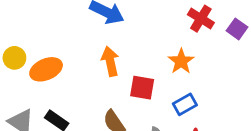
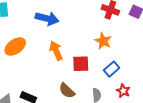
orange ellipse: (46, 69) -> (15, 47), moved

